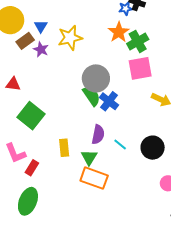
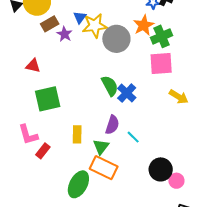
blue triangle: (41, 26) -> (80, 17), moved
gray circle: (96, 78) -> (116, 39), moved
green square: (31, 116) -> (48, 99), turned 32
black circle: (153, 148) -> (161, 169), moved
green ellipse: (28, 201) -> (78, 184), moved

